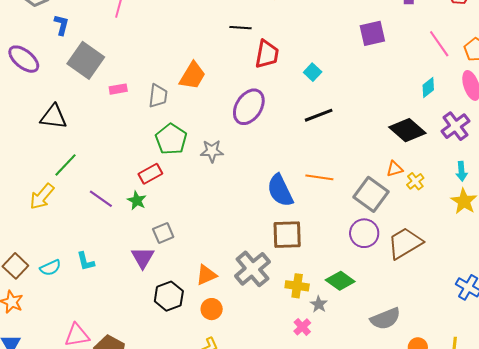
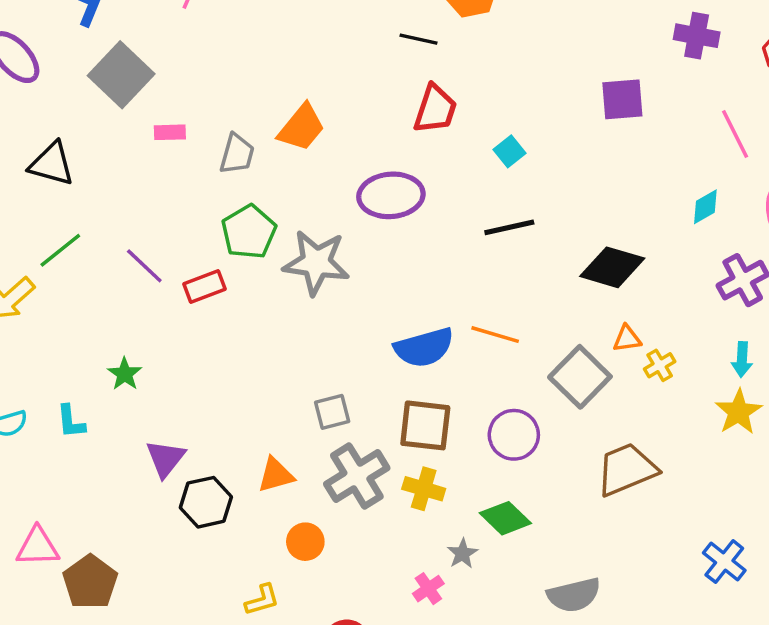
black line: (240, 28) -> (419, 39), moved
purple ellipse: (249, 107) -> (391, 195), turned 45
black diamond: (407, 130) -> (612, 267), moved, turned -33
gray star: (212, 151) -> (316, 263), size x1.6
blue semicircle: (280, 190) -> (424, 348), turned -88
purple line: (101, 199) -> (144, 266), moved
green star: (137, 200) -> (125, 374), moved
gray square: (163, 233) -> (332, 412), moved
purple circle: (364, 233) -> (514, 435), moved
purple triangle: (143, 258) -> (165, 458), moved
yellow cross: (297, 286) -> (424, 489), moved
orange circle: (212, 309) -> (305, 542), moved

